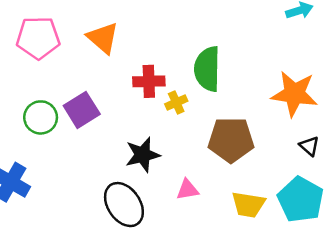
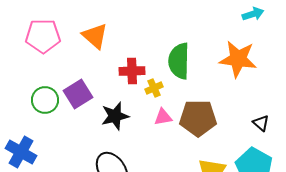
orange star: (294, 94) -> (238, 59), moved
black star: (143, 155) -> (115, 116), moved
pink triangle: (187, 190) -> (163, 117), moved

